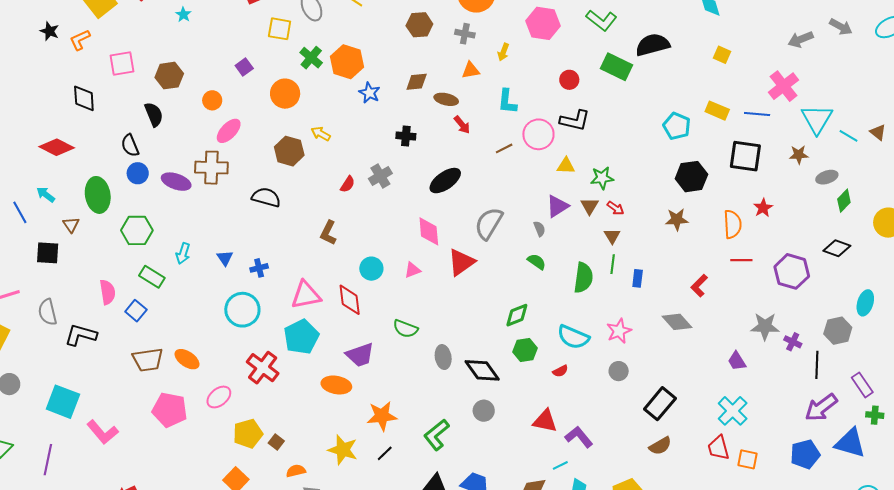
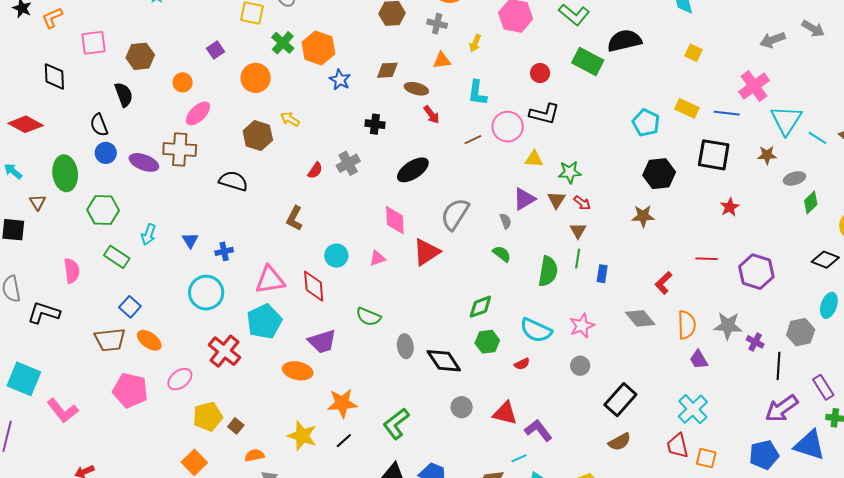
orange semicircle: (733, 224) -> (687, 325), moved
black diamond: (837, 248) -> (825, 260), moved
blue square: (136, 311) -> (130, 307), moved
gray circle: (484, 411) -> (462, 407), moved

